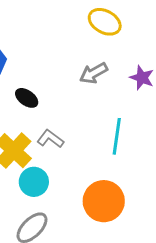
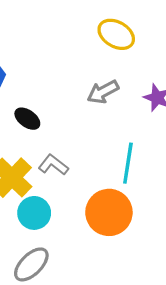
orange circle: (104, 201) -> (109, 212), moved

